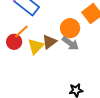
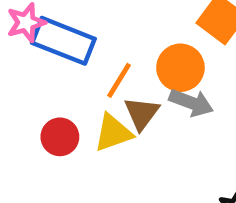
orange line: (21, 32) -> (119, 80), moved
yellow triangle: (36, 46) -> (113, 133), turned 42

